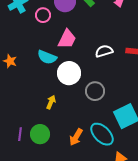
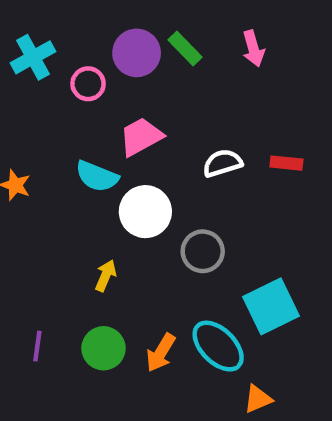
pink trapezoid: (67, 39) -> (141, 137), turned -145
green circle: (40, 134) -> (103, 348), moved

